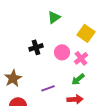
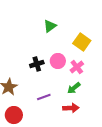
black cross: (36, 47) -> (37, 64), moved

